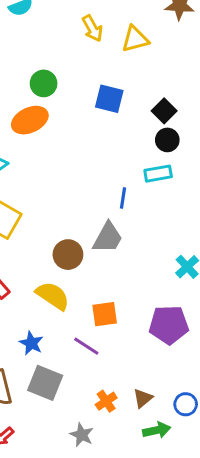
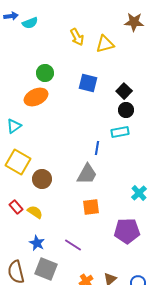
brown circle: (68, 255) -> (42, 179), moved
yellow semicircle: (53, 296) -> (35, 212), moved, size x0.7
orange square: (105, 314) -> (91, 207), moved

